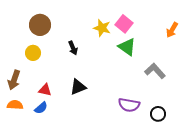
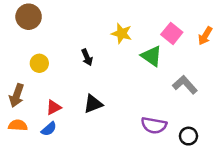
pink square: (124, 24) -> (172, 33), moved
brown circle: (40, 25) -> (29, 17), moved
red triangle: (45, 90) -> (54, 107), turned -40

